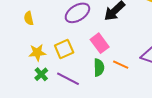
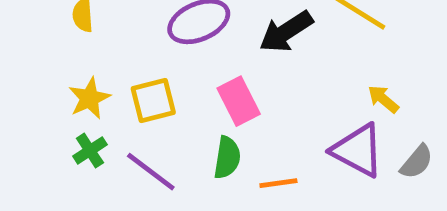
yellow star: (37, 53) -> (89, 98), turned -30
orange line: (121, 65) -> (278, 183), moved, turned -42

